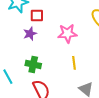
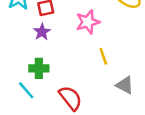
green cross: (33, 64) -> (39, 68), moved

